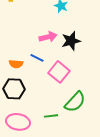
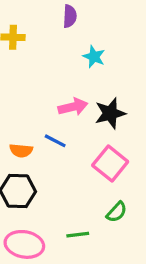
pink square: (59, 72) -> (110, 163), moved
green semicircle: (75, 102) -> (117, 212), size x0.6

